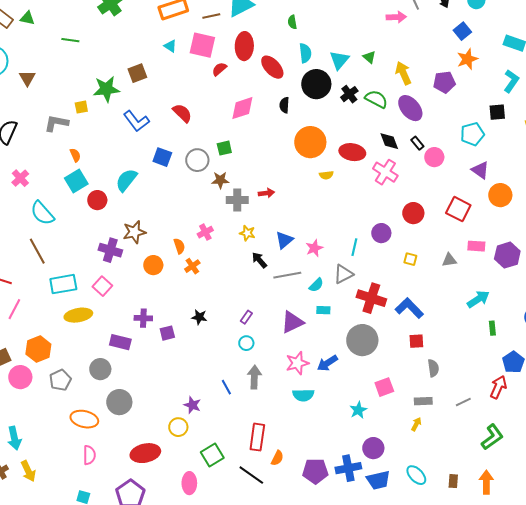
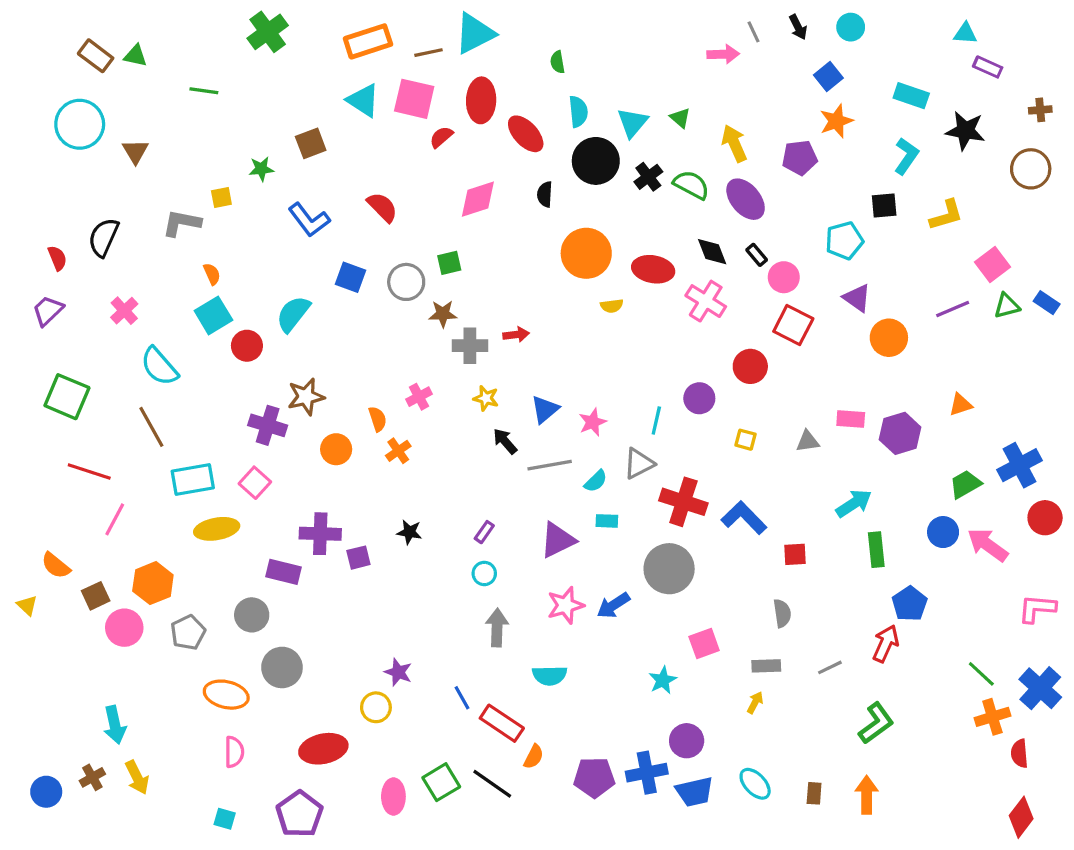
cyan triangle: (170, 46) -> (363, 100), size x1.6
green star: (106, 89) -> (261, 169), size x0.6
red square: (458, 209) -> (793, 325), moved
purple cross: (143, 318) -> (320, 534), size x1.4
green rectangle: (492, 328) -> (876, 550), size x1.5
red square: (416, 341) -> (795, 554), moved
blue line: (226, 387) -> (462, 698), moved
cyan semicircle: (303, 395) -> (550, 675), moved
red rectangle: (257, 437) -> (502, 723), turned -64
green square: (212, 455) -> (441, 782), moved

